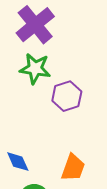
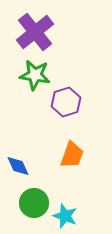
orange trapezoid: (73, 168) -> (72, 155), moved

